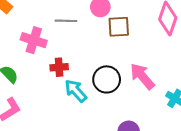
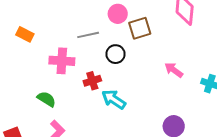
pink arrow: (142, 76) -> (174, 70), size x0.7
black circle: (107, 79) -> (116, 54), moved, size x0.7

